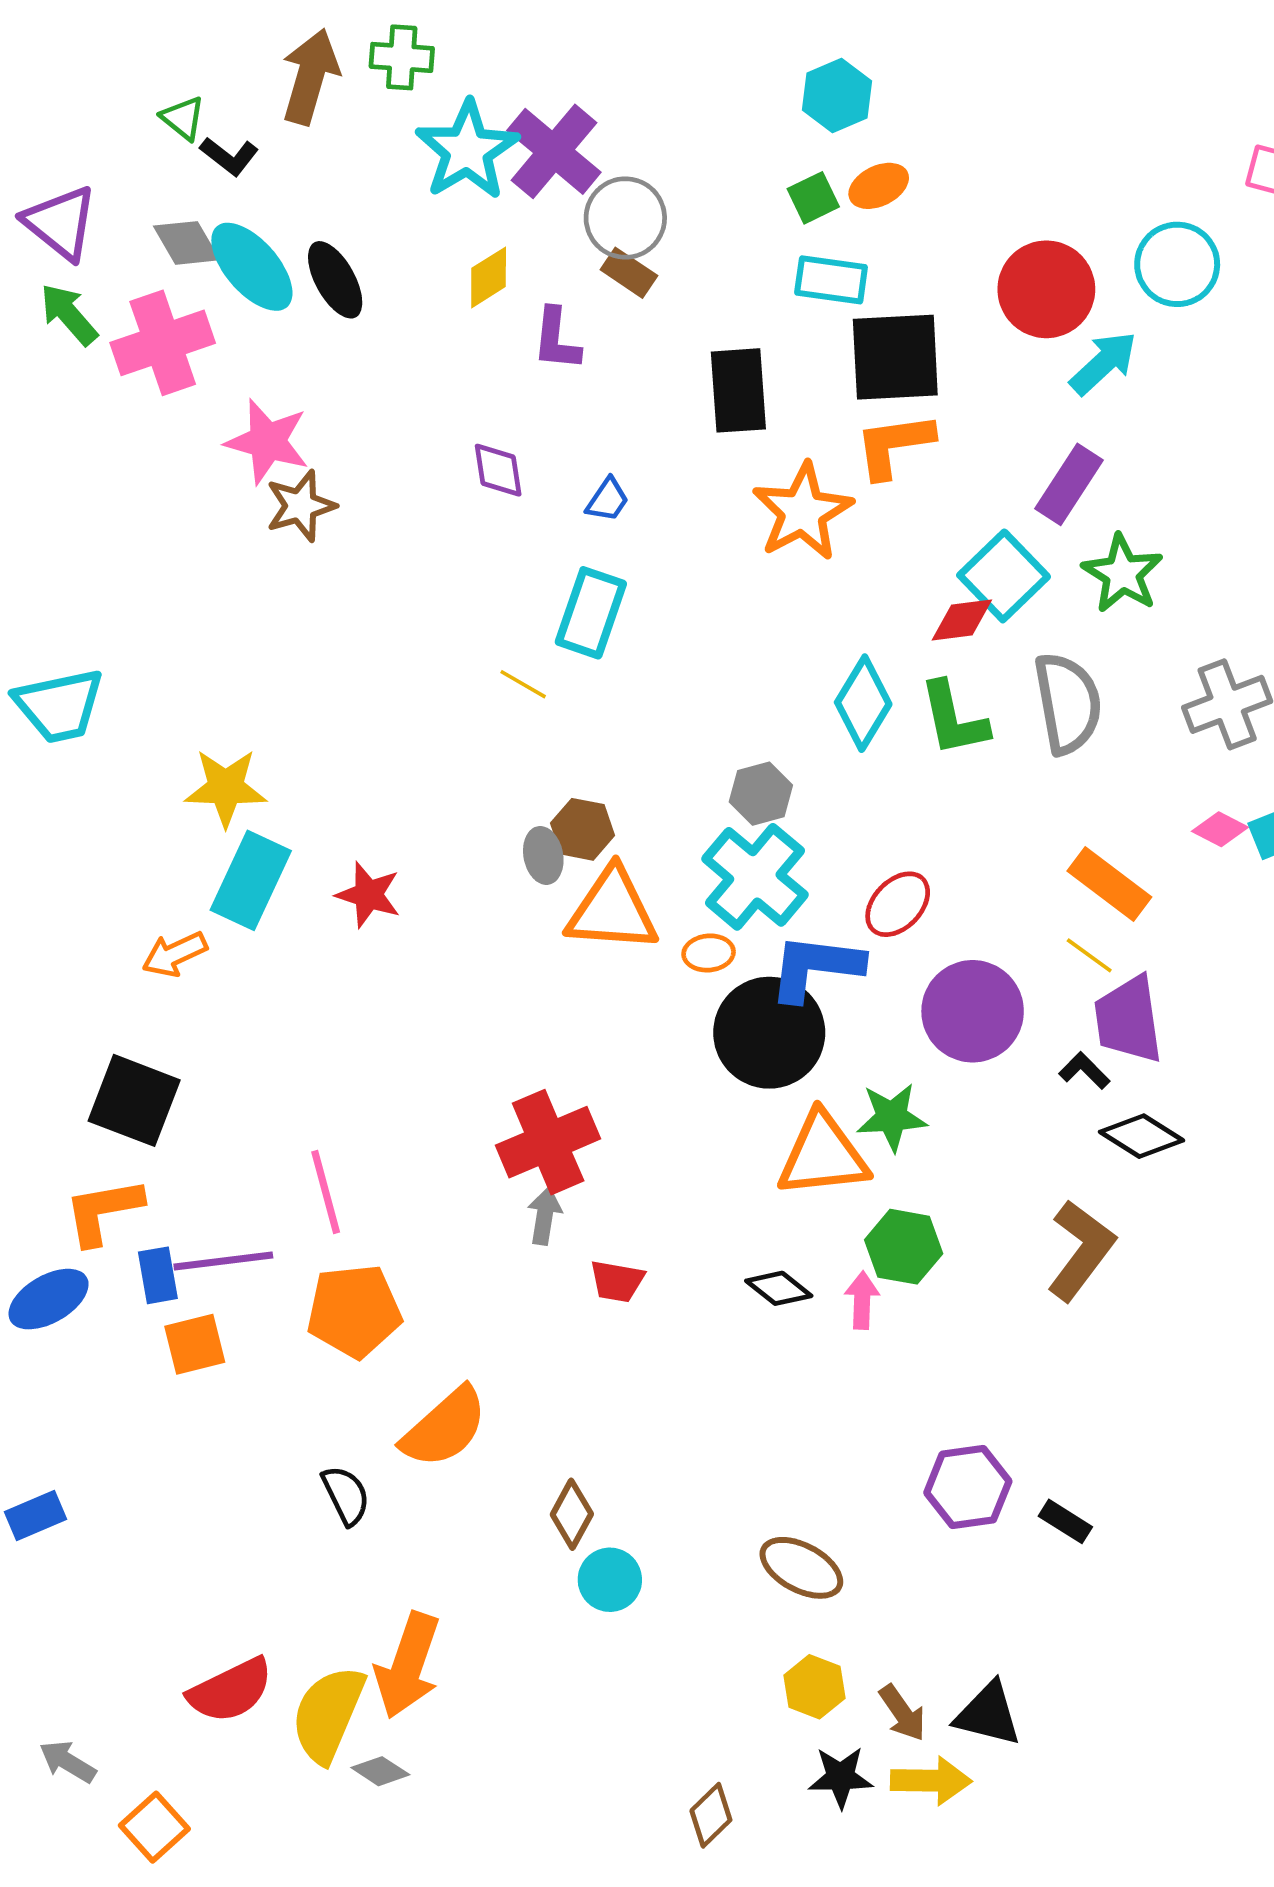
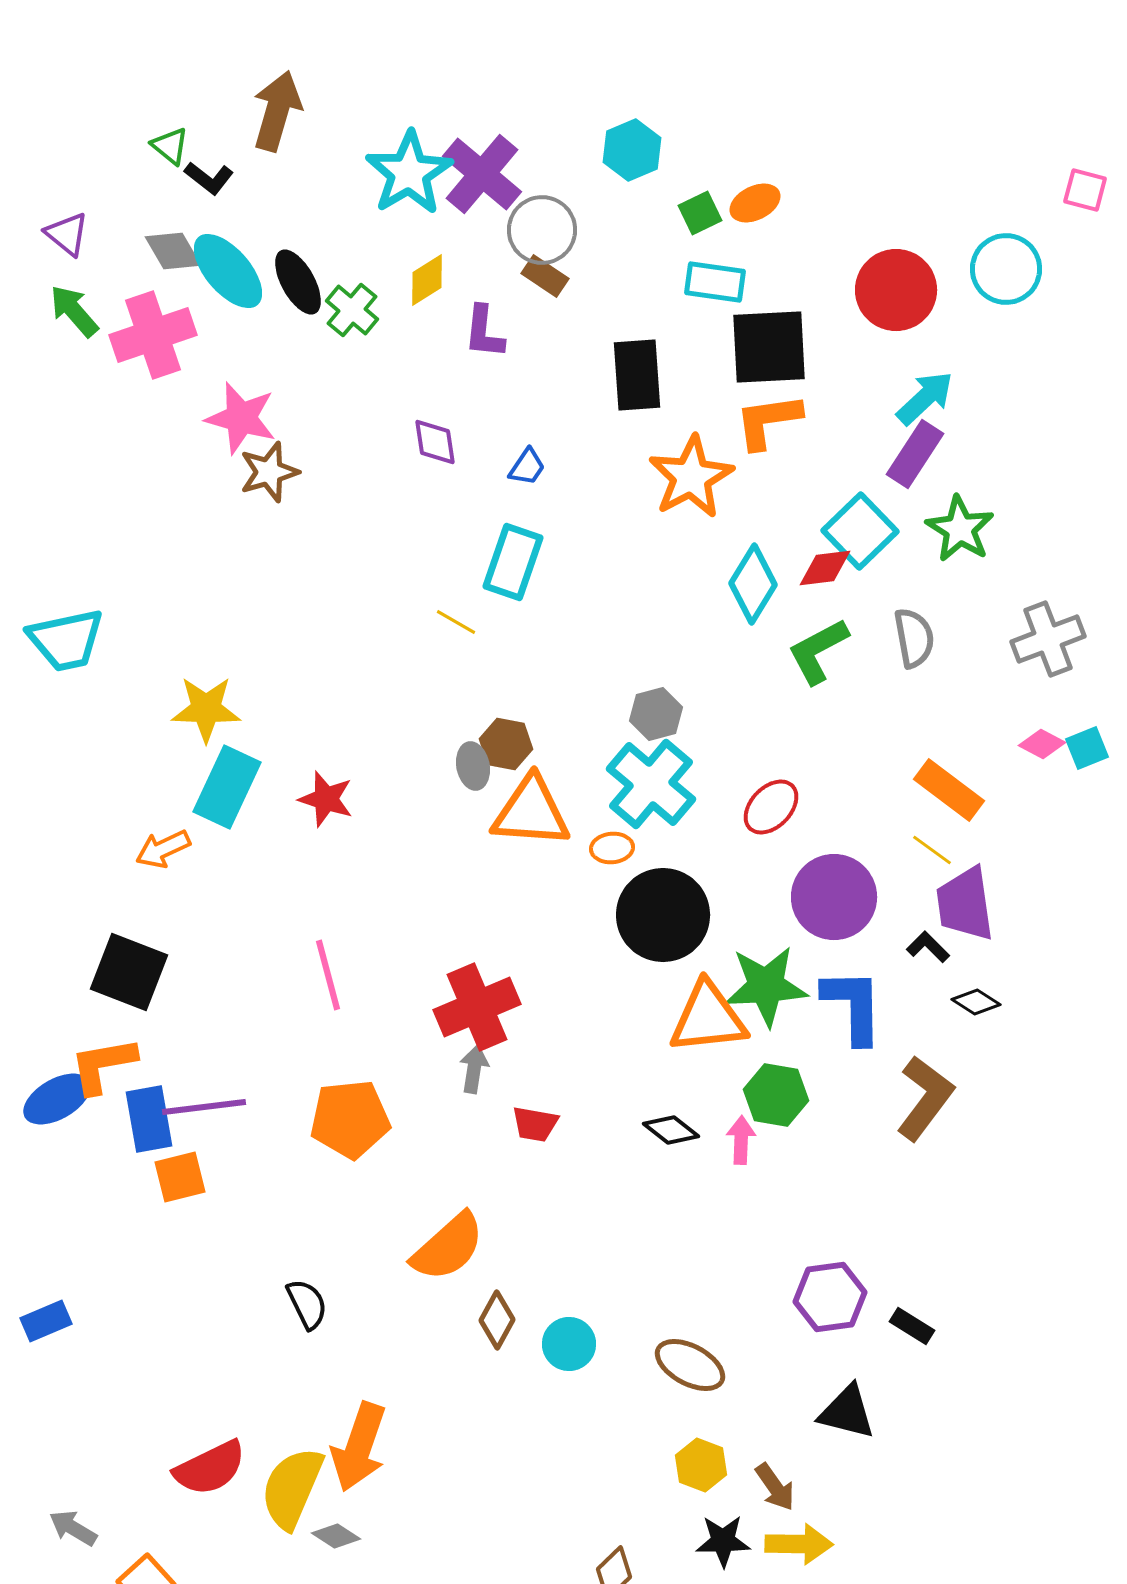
green cross: (402, 57) -> (352, 310), moved, turned 36
cyan hexagon: (837, 95) -> (632, 150), moved
purple triangle: (60, 223) -> (67, 234), size x0.7
cyan arrow: (1103, 363) -> (925, 398), moved
cyan diamond: (863, 703) -> (753, 584), moved
gray semicircle: (1068, 703) -> (914, 638), size x0.7
green L-shape: (954, 719) -> (818, 651), turned 74
blue L-shape: (816, 967) -> (853, 1006), moved, turned 82
green star: (892, 1117) -> (766, 986), size x1.4
black diamond: (1141, 1136) -> (976, 1002), size x0.7
pink line: (326, 1192) -> (328, 975), moved
blue rectangle: (158, 1275) -> (149, 1119), size x1.4
blue ellipse: (49, 1299) -> (57, 1099), moved
orange pentagon: (354, 1311) -> (350, 1119), moved
orange semicircle: (445, 1428) -> (448, 1247), moved
cyan circle: (610, 1580) -> (569, 1344), moved
black triangle: (988, 1714) -> (847, 1412), moved

